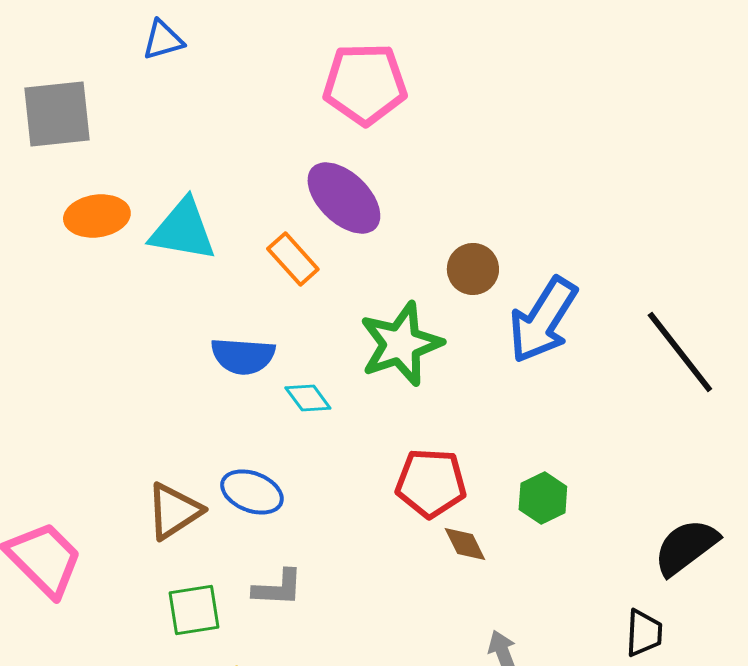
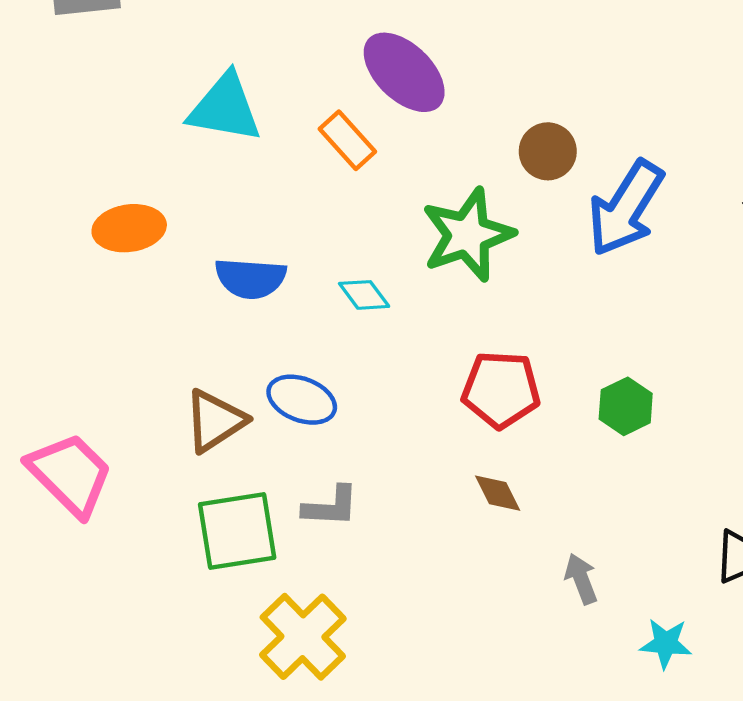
orange ellipse: (97, 216) -> (129, 228), moved
blue semicircle: (243, 356) -> (250, 278), moved
brown diamond: (465, 544) -> (498, 493), moved
green square: (194, 610) -> (237, 531), size x1.4

